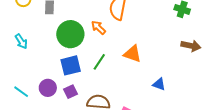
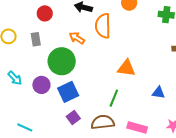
orange arrow: (98, 27) -> (77, 38), moved
green line: (99, 62) -> (114, 98), moved
purple circle: (48, 88) -> (41, 85), moved

